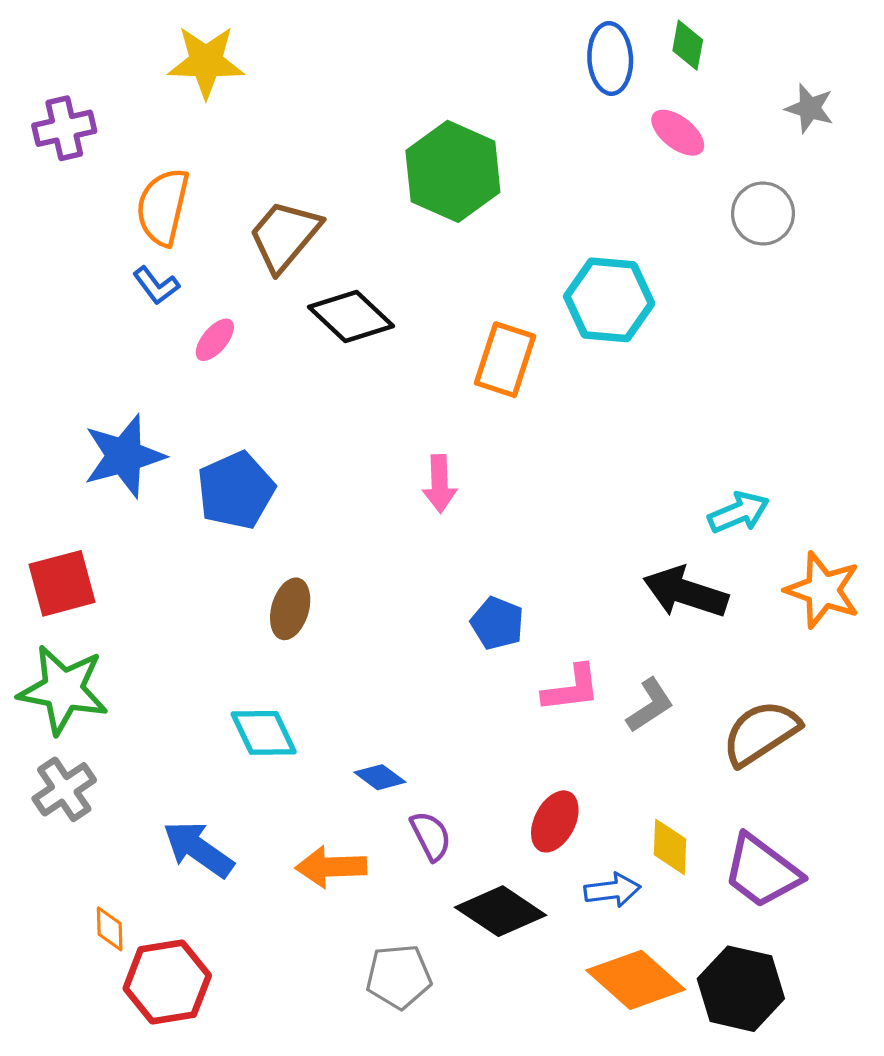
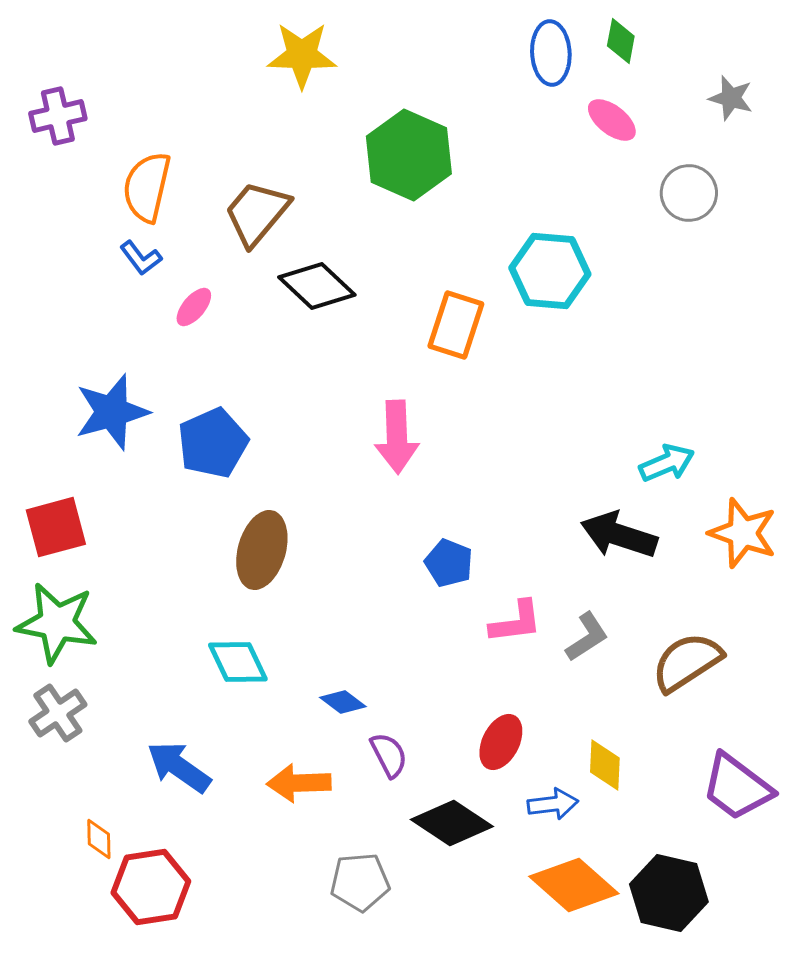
yellow star: (206, 62) -> (302, 55), moved
pink arrow: (440, 484) -> (397, 437), size x1.4
brown ellipse: (290, 609) -> (262, 550), size x1.4
purple trapezoid: (762, 871) -> (737, 787), moved

